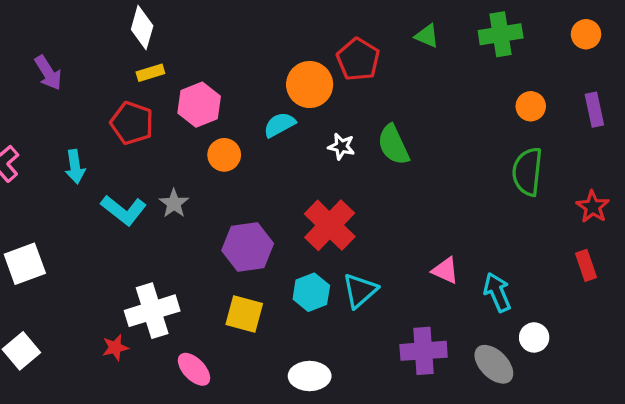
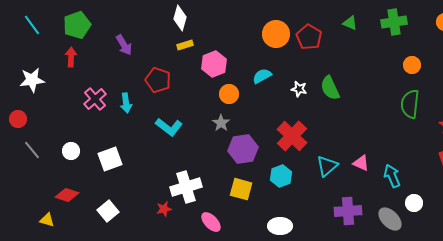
orange circle: (310, 84) -> (276, 34), moved
red pentagon: (132, 123) -> (158, 80), moved
cyan arrow: (75, 167) -> (126, 103), moved
gray star: (174, 203) -> (221, 123), moved
cyan triangle: (360, 291) -> (327, 166), moved

